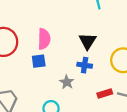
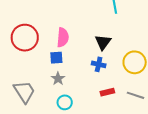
gray star: (67, 82) -> (58, 79), moved
red rectangle: (105, 93) -> (107, 92), moved

